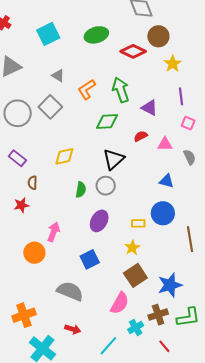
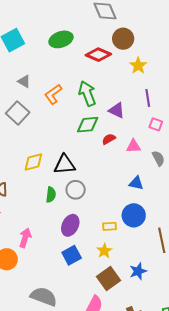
green diamond: (107, 122) -> (88, 125), moved
black triangle: (114, 159) -> (65, 165), moved, turned 40
blue square: (90, 259) -> (72, 255), moved
blue star: (170, 285) -> (138, 271), moved, size x0.7

